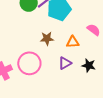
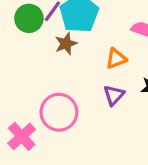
brown star: (47, 39) -> (66, 44), moved

